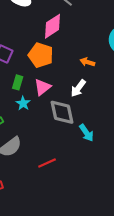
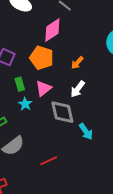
orange arrow: (87, 62) -> (77, 63), moved, turned -64
green rectangle: (18, 82) -> (20, 84), turned -32

